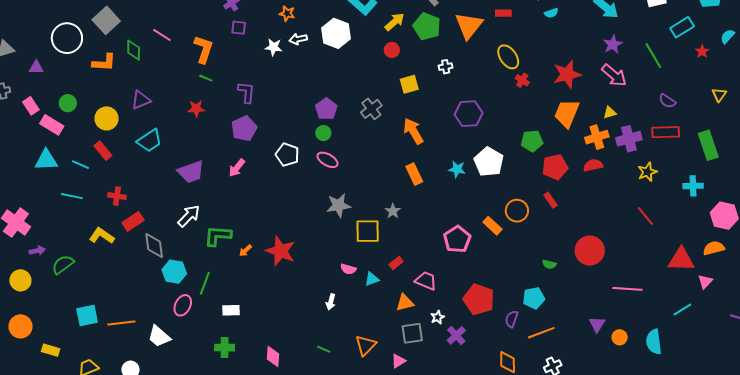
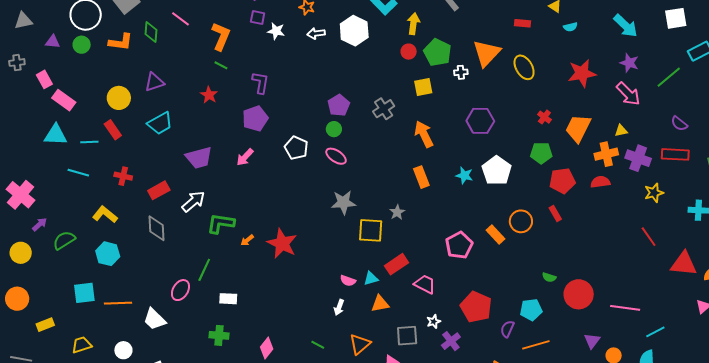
yellow arrow: (395, 22) -> (413, 24), turned -45
green pentagon: (427, 26) -> (438, 52), moved
orange triangle: (469, 26) -> (487, 53), moved
purple star: (613, 44) -> (629, 63), turned -30
white star: (274, 47) -> (276, 31), moved
green line: (653, 56) -> (669, 77), turned 76
red star: (567, 74) -> (582, 73), moved
red cross: (522, 80) -> (544, 117), moved
green circle: (68, 103) -> (82, 45), moved
red star: (196, 109) -> (209, 95), turned 30
purple cross: (629, 139) -> (638, 158), turned 30
cyan line: (80, 165) -> (89, 142), turned -30
red rectangle: (133, 221) -> (159, 190), moved
purple arrow: (37, 251) -> (40, 224), turned -35
red circle: (590, 251) -> (579, 294), moved
red triangle: (681, 260) -> (684, 264), moved
red rectangle: (396, 263) -> (396, 264), size x1.6
pink semicircle: (348, 269) -> (348, 281), moved
cyan hexagon: (174, 272) -> (108, 254), moved
white arrow: (331, 302) -> (339, 307), moved
orange triangle: (405, 303) -> (380, 304), moved
cyan line: (682, 310) -> (655, 332), moved
yellow rectangle: (51, 350) -> (45, 325), turned -42
pink diamond: (273, 356) -> (267, 348), turned 30

